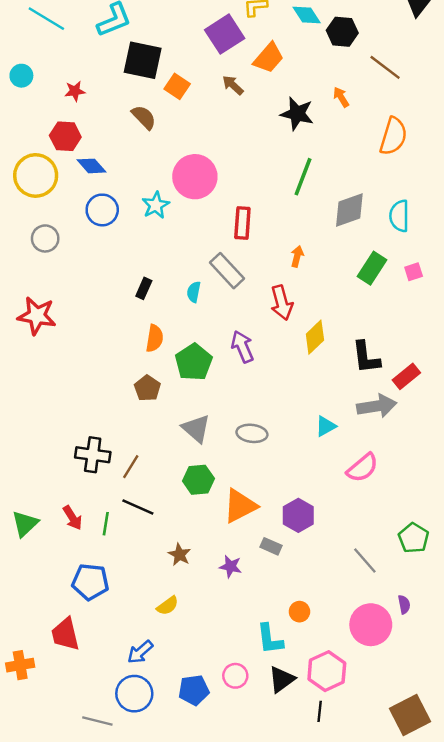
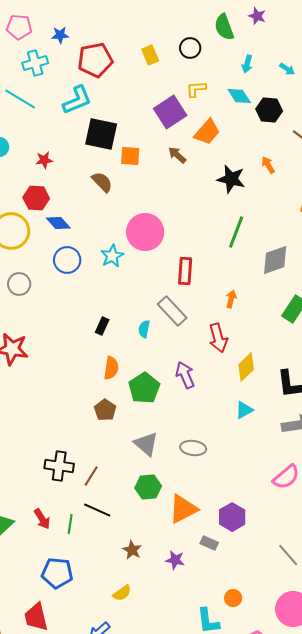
orange square: (177, 86) -> (130, 156), turned -30
cyan triangle: (326, 426) -> (244, 410), moved

